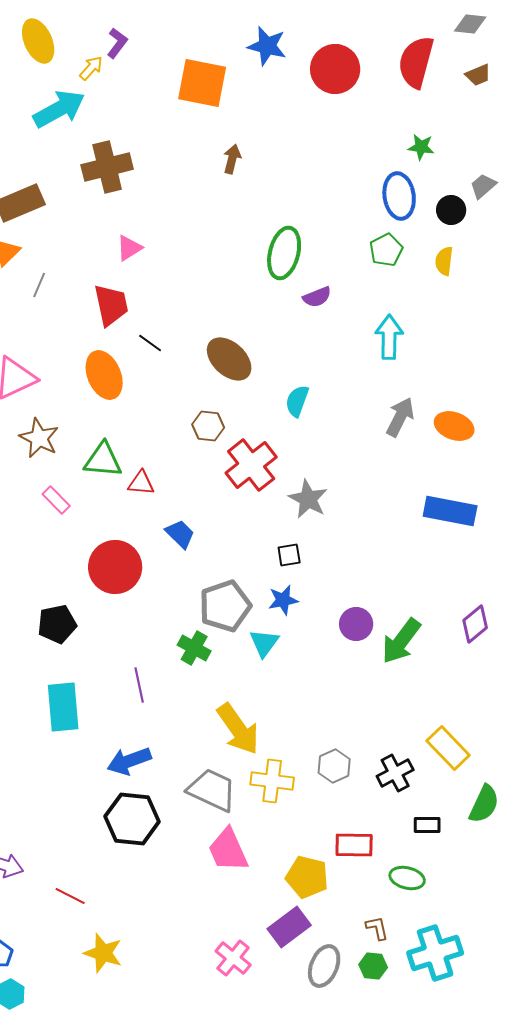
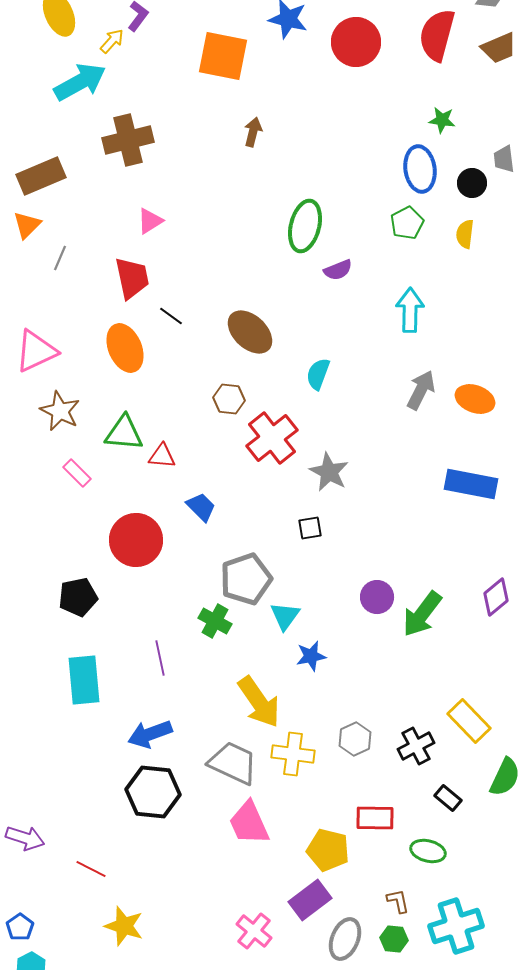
brown trapezoid: (478, 75) -> (499, 48), size x1.4
gray trapezoid: (483, 186) -> (504, 159), turned -56
blue star: (283, 600) -> (311, 656), moved
black rectangle: (427, 825) -> (448, 798), turned 40

